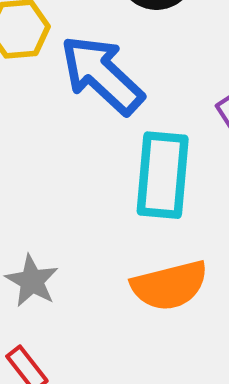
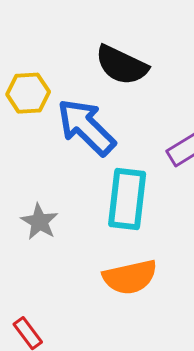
gray star: (32, 281) -> (39, 222), moved

